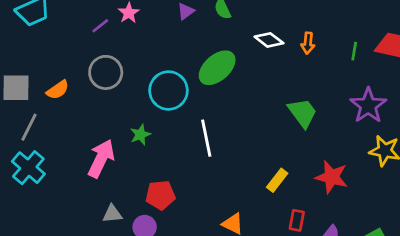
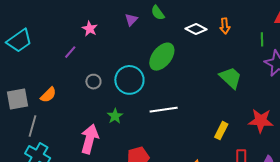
purple line: (100, 26) -> (70, 52), moved
green line: (354, 51) -> (262, 39), moved
gray circle: (106, 72) -> (93, 82), moved, size x0.6
white line: (206, 138) -> (164, 110), turned -76

